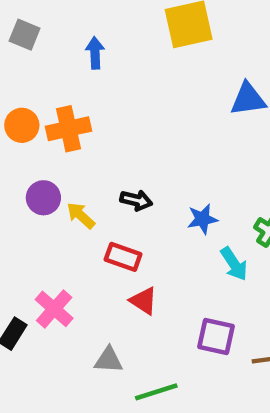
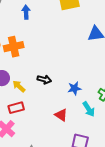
red rectangle: (123, 257) -> (16, 108), moved, turned -35
red triangle: (144, 301) -> (61, 115), moved

